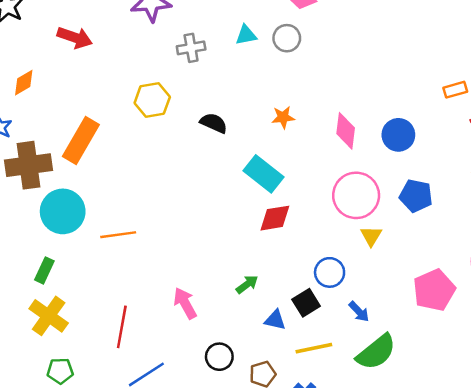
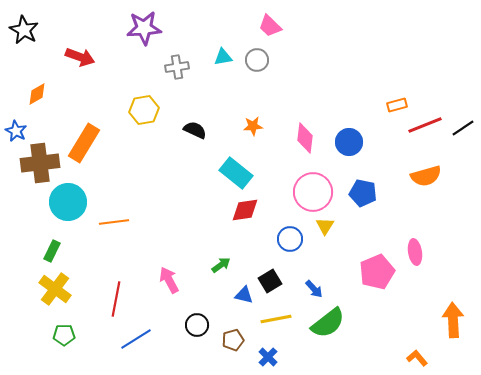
blue circle: (330, 272) -> (290, 239), moved

